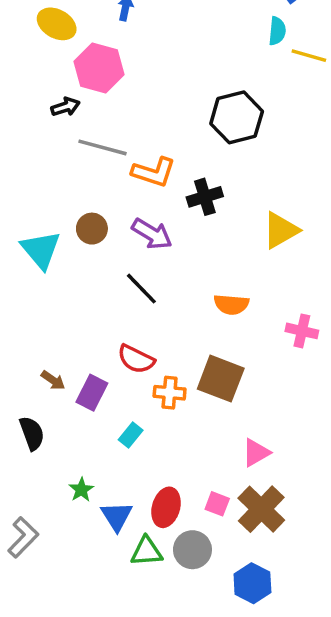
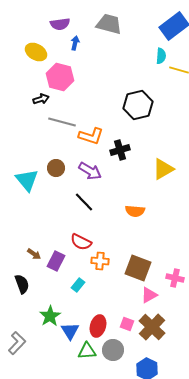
pink cross: (302, 331) -> (175, 278), moved
brown square: (221, 379) -> (138, 268), moved
green star: (81, 490) -> (50, 316), size x1.5

